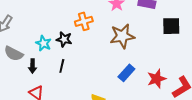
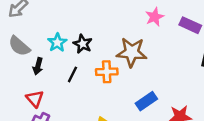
orange cross: (84, 21) -> (107, 72), moved
brown star: (122, 36) -> (132, 52), moved

